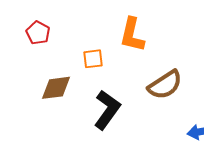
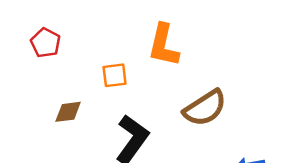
brown diamond: (56, 88) -> (68, 112), size x0.7

